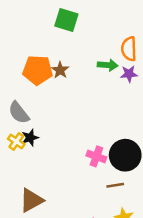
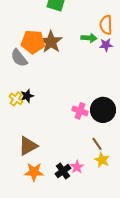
brown star: (60, 70) -> (51, 42), size x1.6
gray semicircle: (19, 113) -> (19, 58), moved
brown line: (115, 185) -> (97, 144), moved, turned 64

